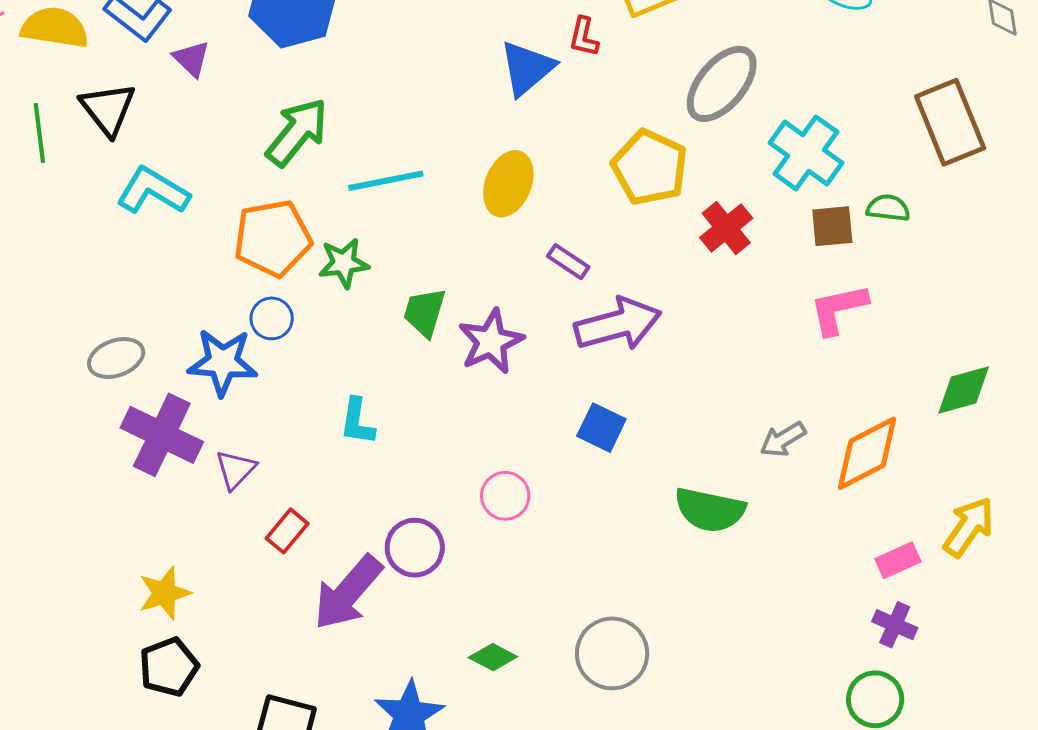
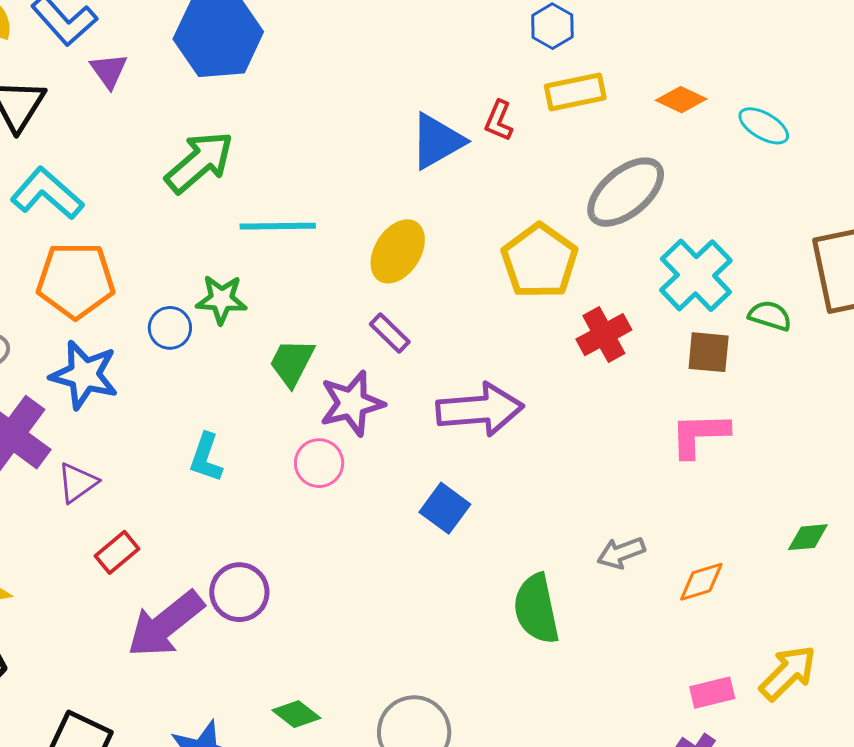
green semicircle: (888, 208) -> (770, 316), moved
orange pentagon: (273, 238) -> (76, 280), moved
purple rectangle: (568, 262) -> (390, 333), moved
blue circle: (272, 318) -> (170, 328), moved
green diamond: (964, 390) -> (808, 537), size x0.7
orange diamond: (867, 453) -> (701, 582), size x0.6
pink circle: (505, 496) -> (319, 463), moved
green semicircle: (710, 510) -> (536, 609), turned 56

